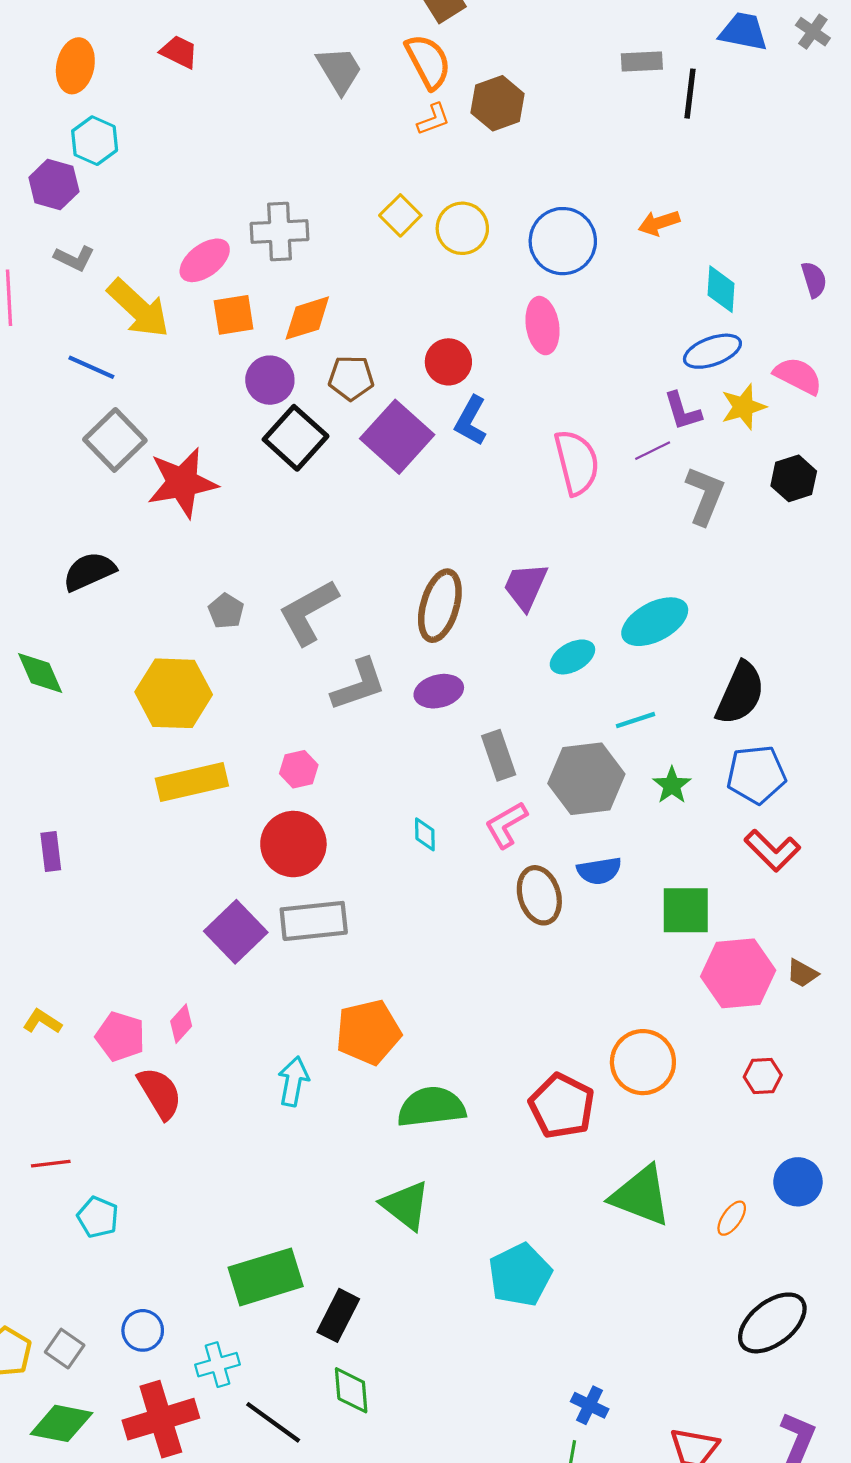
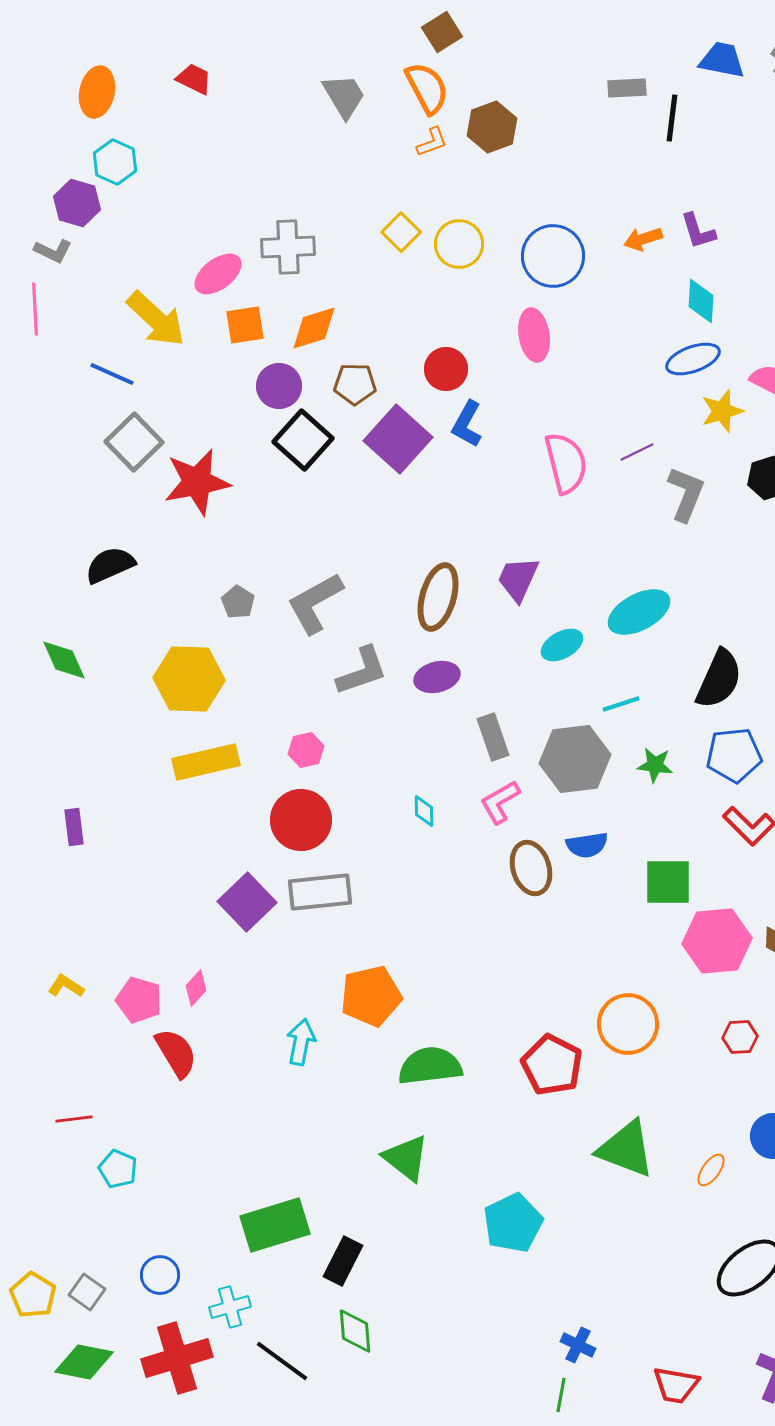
gray L-shape: (74, 258) -> (53, 251), moved
purple L-shape: (683, 411) -> (698, 231), moved
green star: (672, 785) -> (655, 765), turned -30

